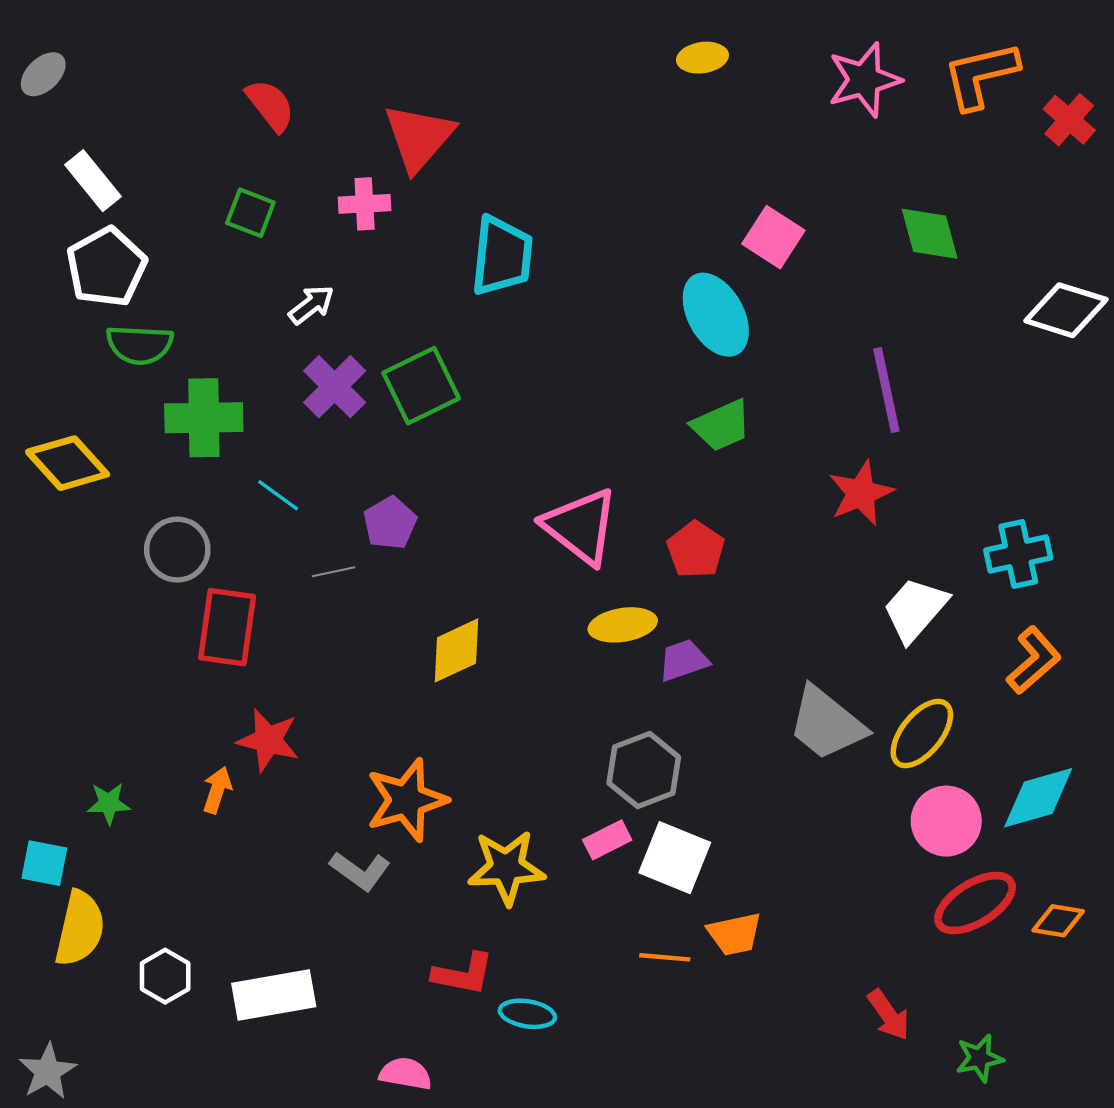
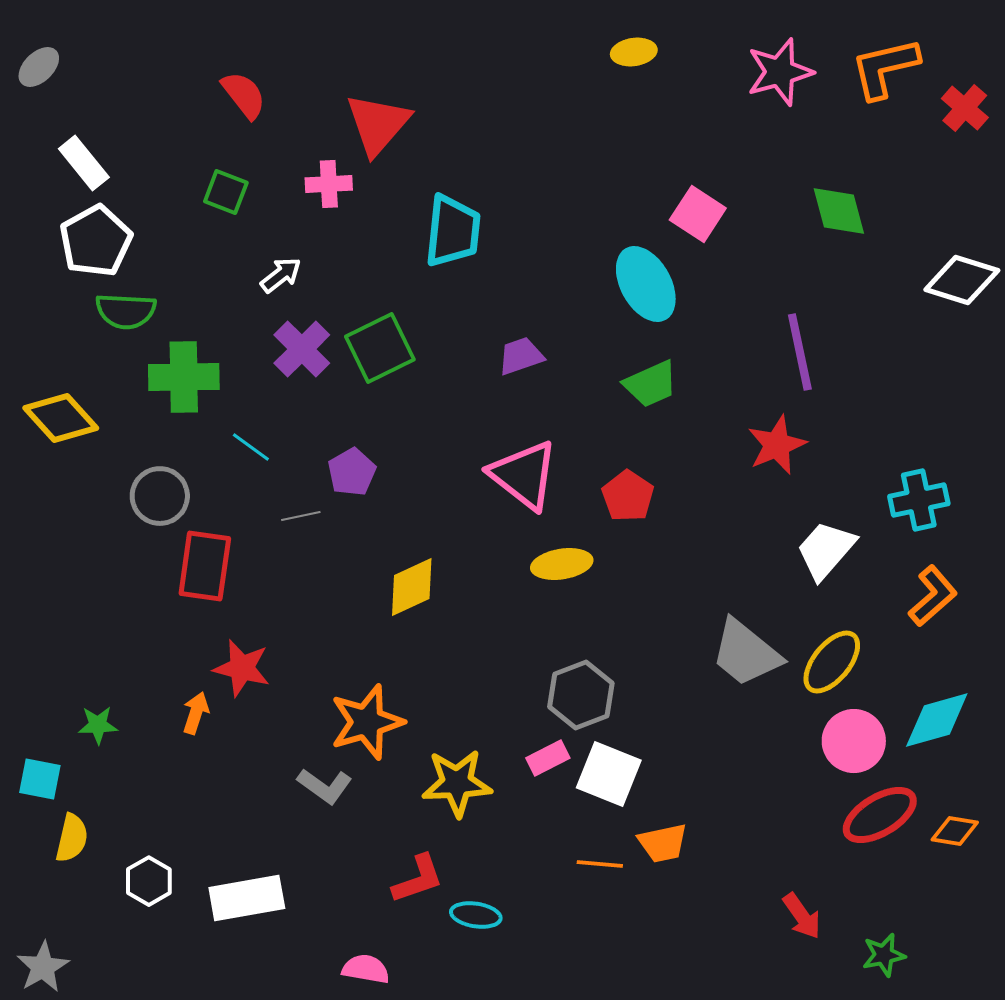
purple trapezoid: (684, 660) -> (521, 356), moved
yellow semicircle: (80, 929) -> (72, 838), size x0.7
red L-shape: (463, 974) -> (418, 879), turned -30

